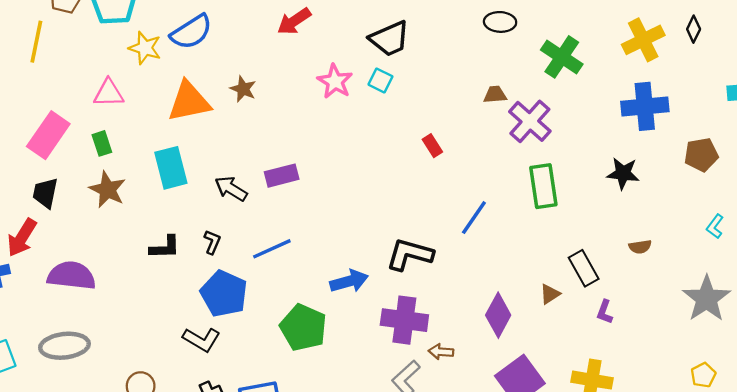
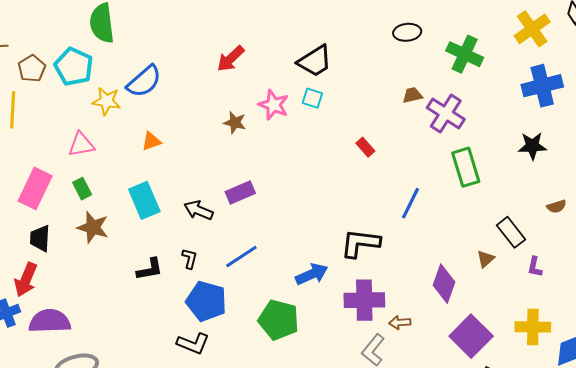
brown star: (243, 89) -> (235, 123), moved
orange triangle: (189, 102) -> (151, 141), size x0.5
purple semicircle: (72, 276) -> (50, 321), moved

